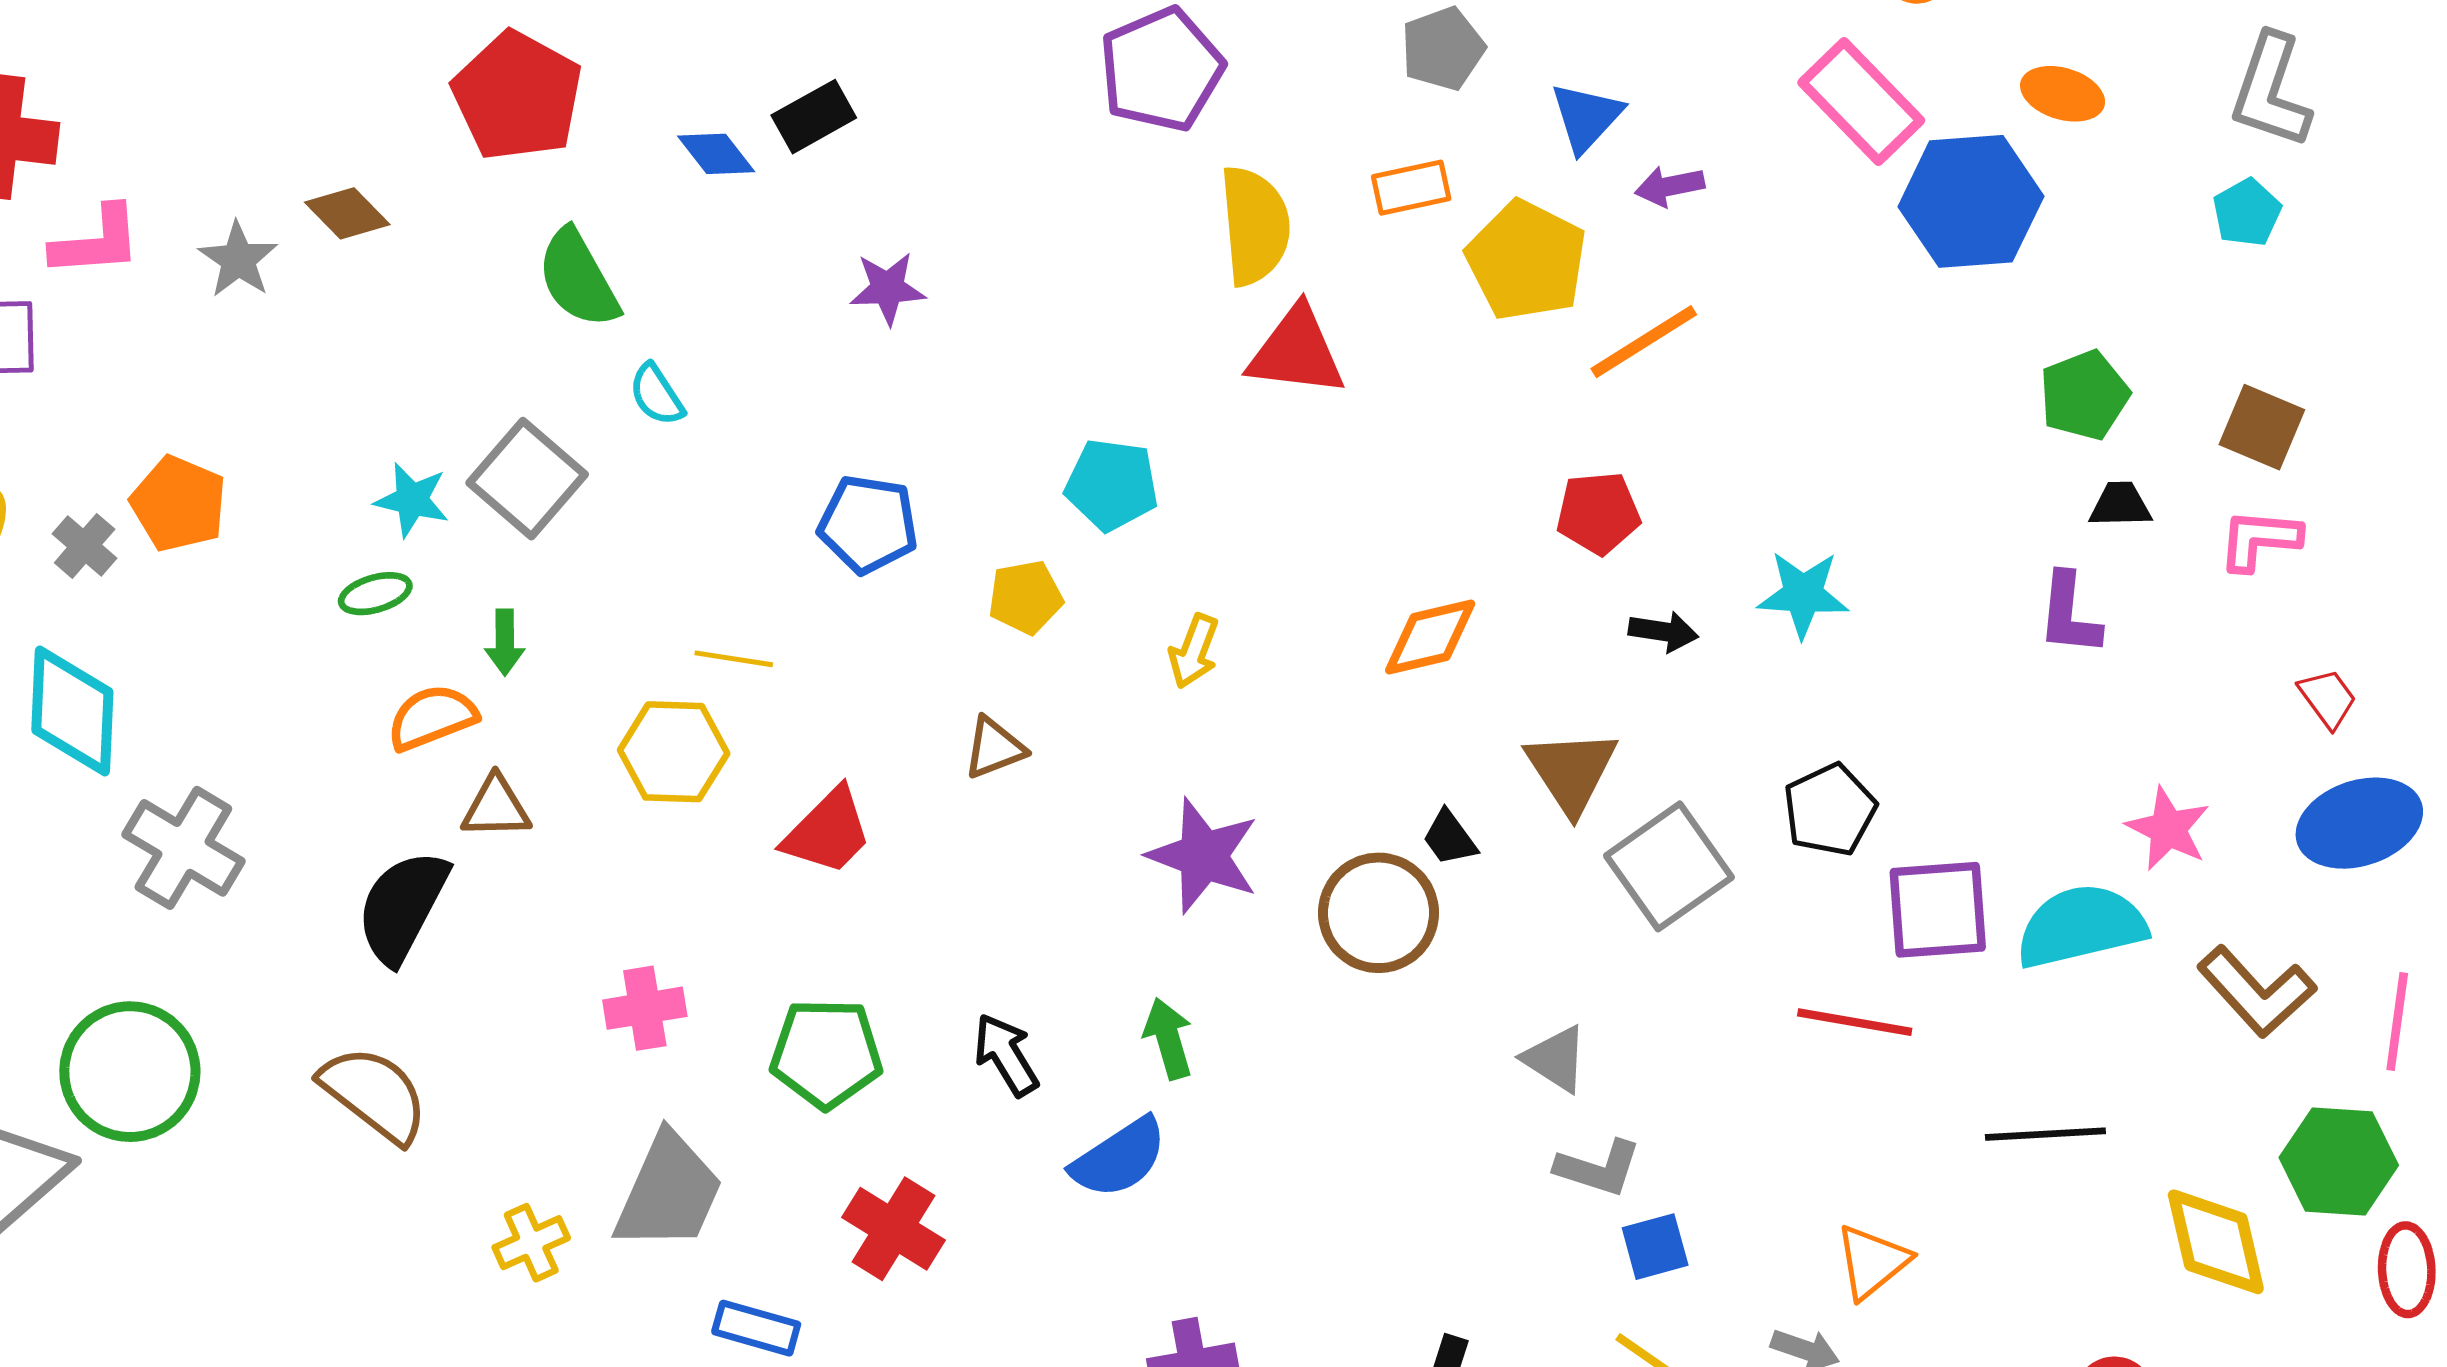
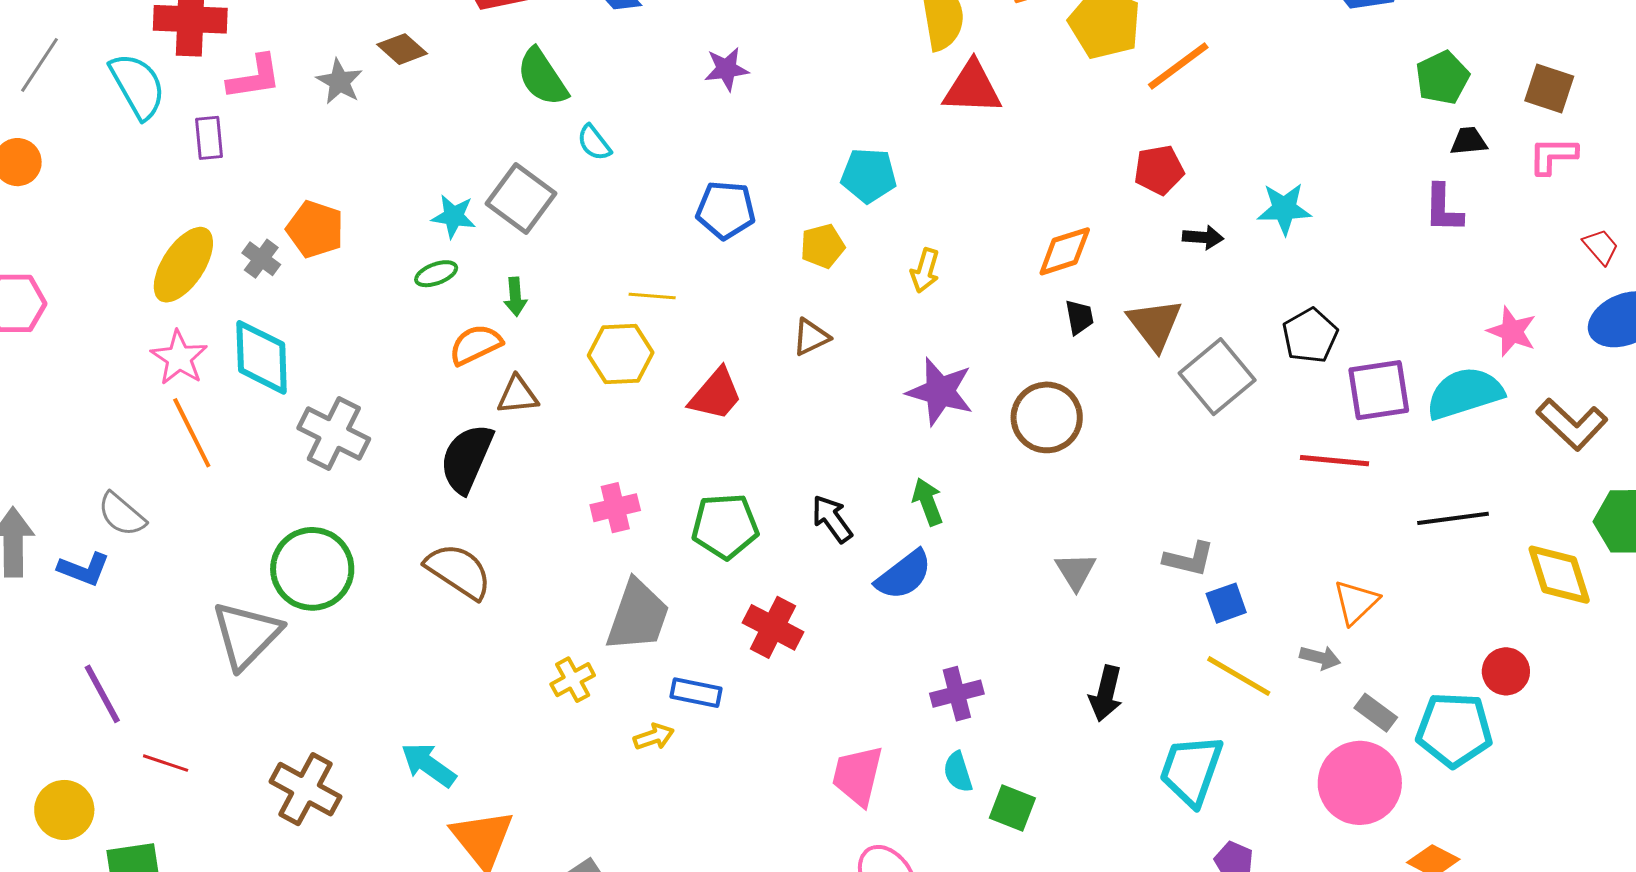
black trapezoid: (1450, 838) -> (1079, 317), moved, turned -150
gray triangle: (1555, 1059) -> (1076, 571), moved, turned 30
yellow cross: (531, 1243) -> (573, 680), moved

